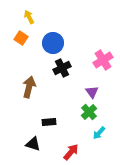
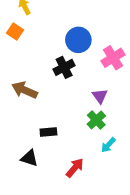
blue circle: (53, 43) -> (78, 40), moved
brown arrow: (29, 87) -> (25, 90), turned -80

